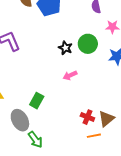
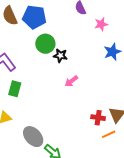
green circle: (88, 44) -> (45, 44), moved
green rectangle: (37, 101) -> (15, 89), moved

